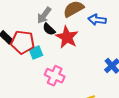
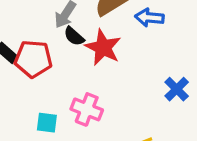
cyan square: (36, 52) -> (47, 123), moved, turned 32

